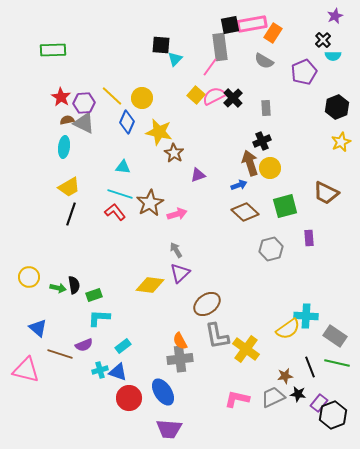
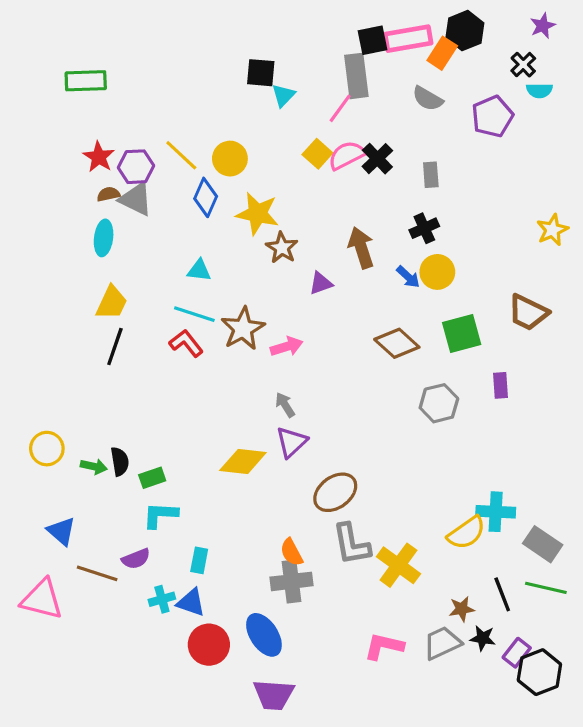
black hexagon: (337, 107) -> (465, 31), moved
brown arrow: (250, 163) -> (361, 248), moved
blue arrow: (239, 185) -> (408, 277), moved, turned 63
yellow trapezoid: (69, 187) -> (112, 303), turned -35
cyan rectangle: (123, 346) -> (199, 560), turned -42

